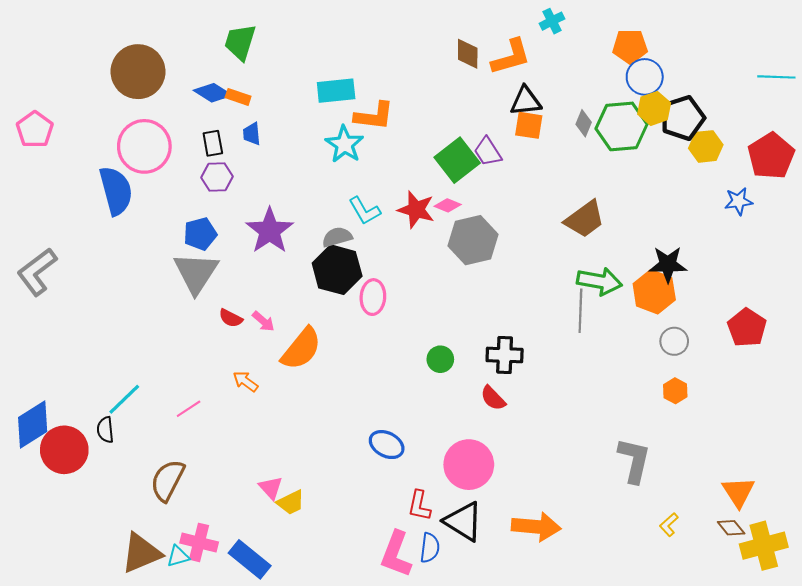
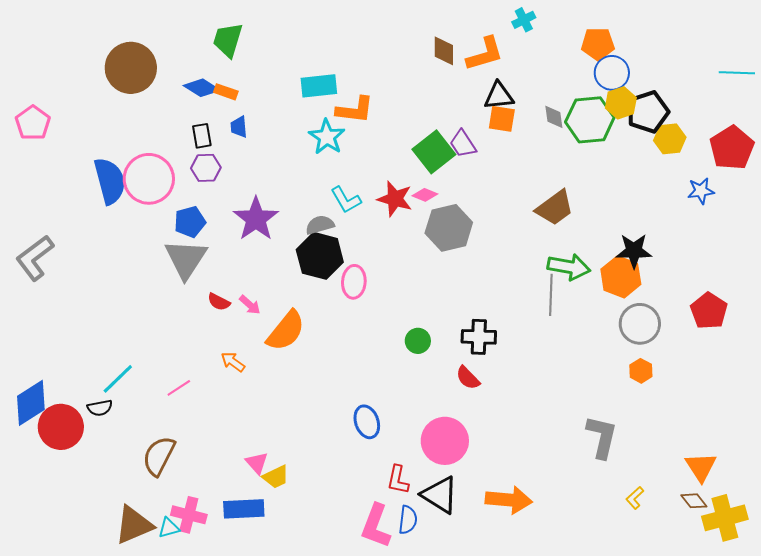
gray diamond: (584, 123) -> (554, 117), turned -30
pink circle: (144, 146) -> (149, 179), moved
gray circle: (674, 341) -> (640, 324), size x1.5
black semicircle: (105, 430) -> (100, 408), turned -95
blue ellipse: (387, 445) -> (367, 422), turned 44
blue rectangle: (250, 559) -> (244, 509), moved, turned -42

